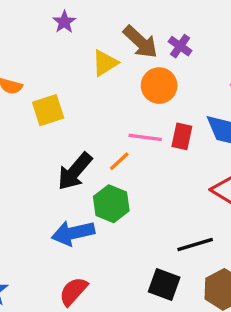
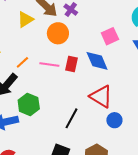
orange line: (119, 161) -> (22, 62), moved
black line: (195, 245) -> (71, 118), moved, turned -45

